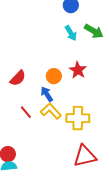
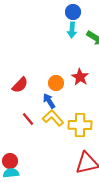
cyan arrow: (71, 33) -> (72, 30), moved, turned 35

